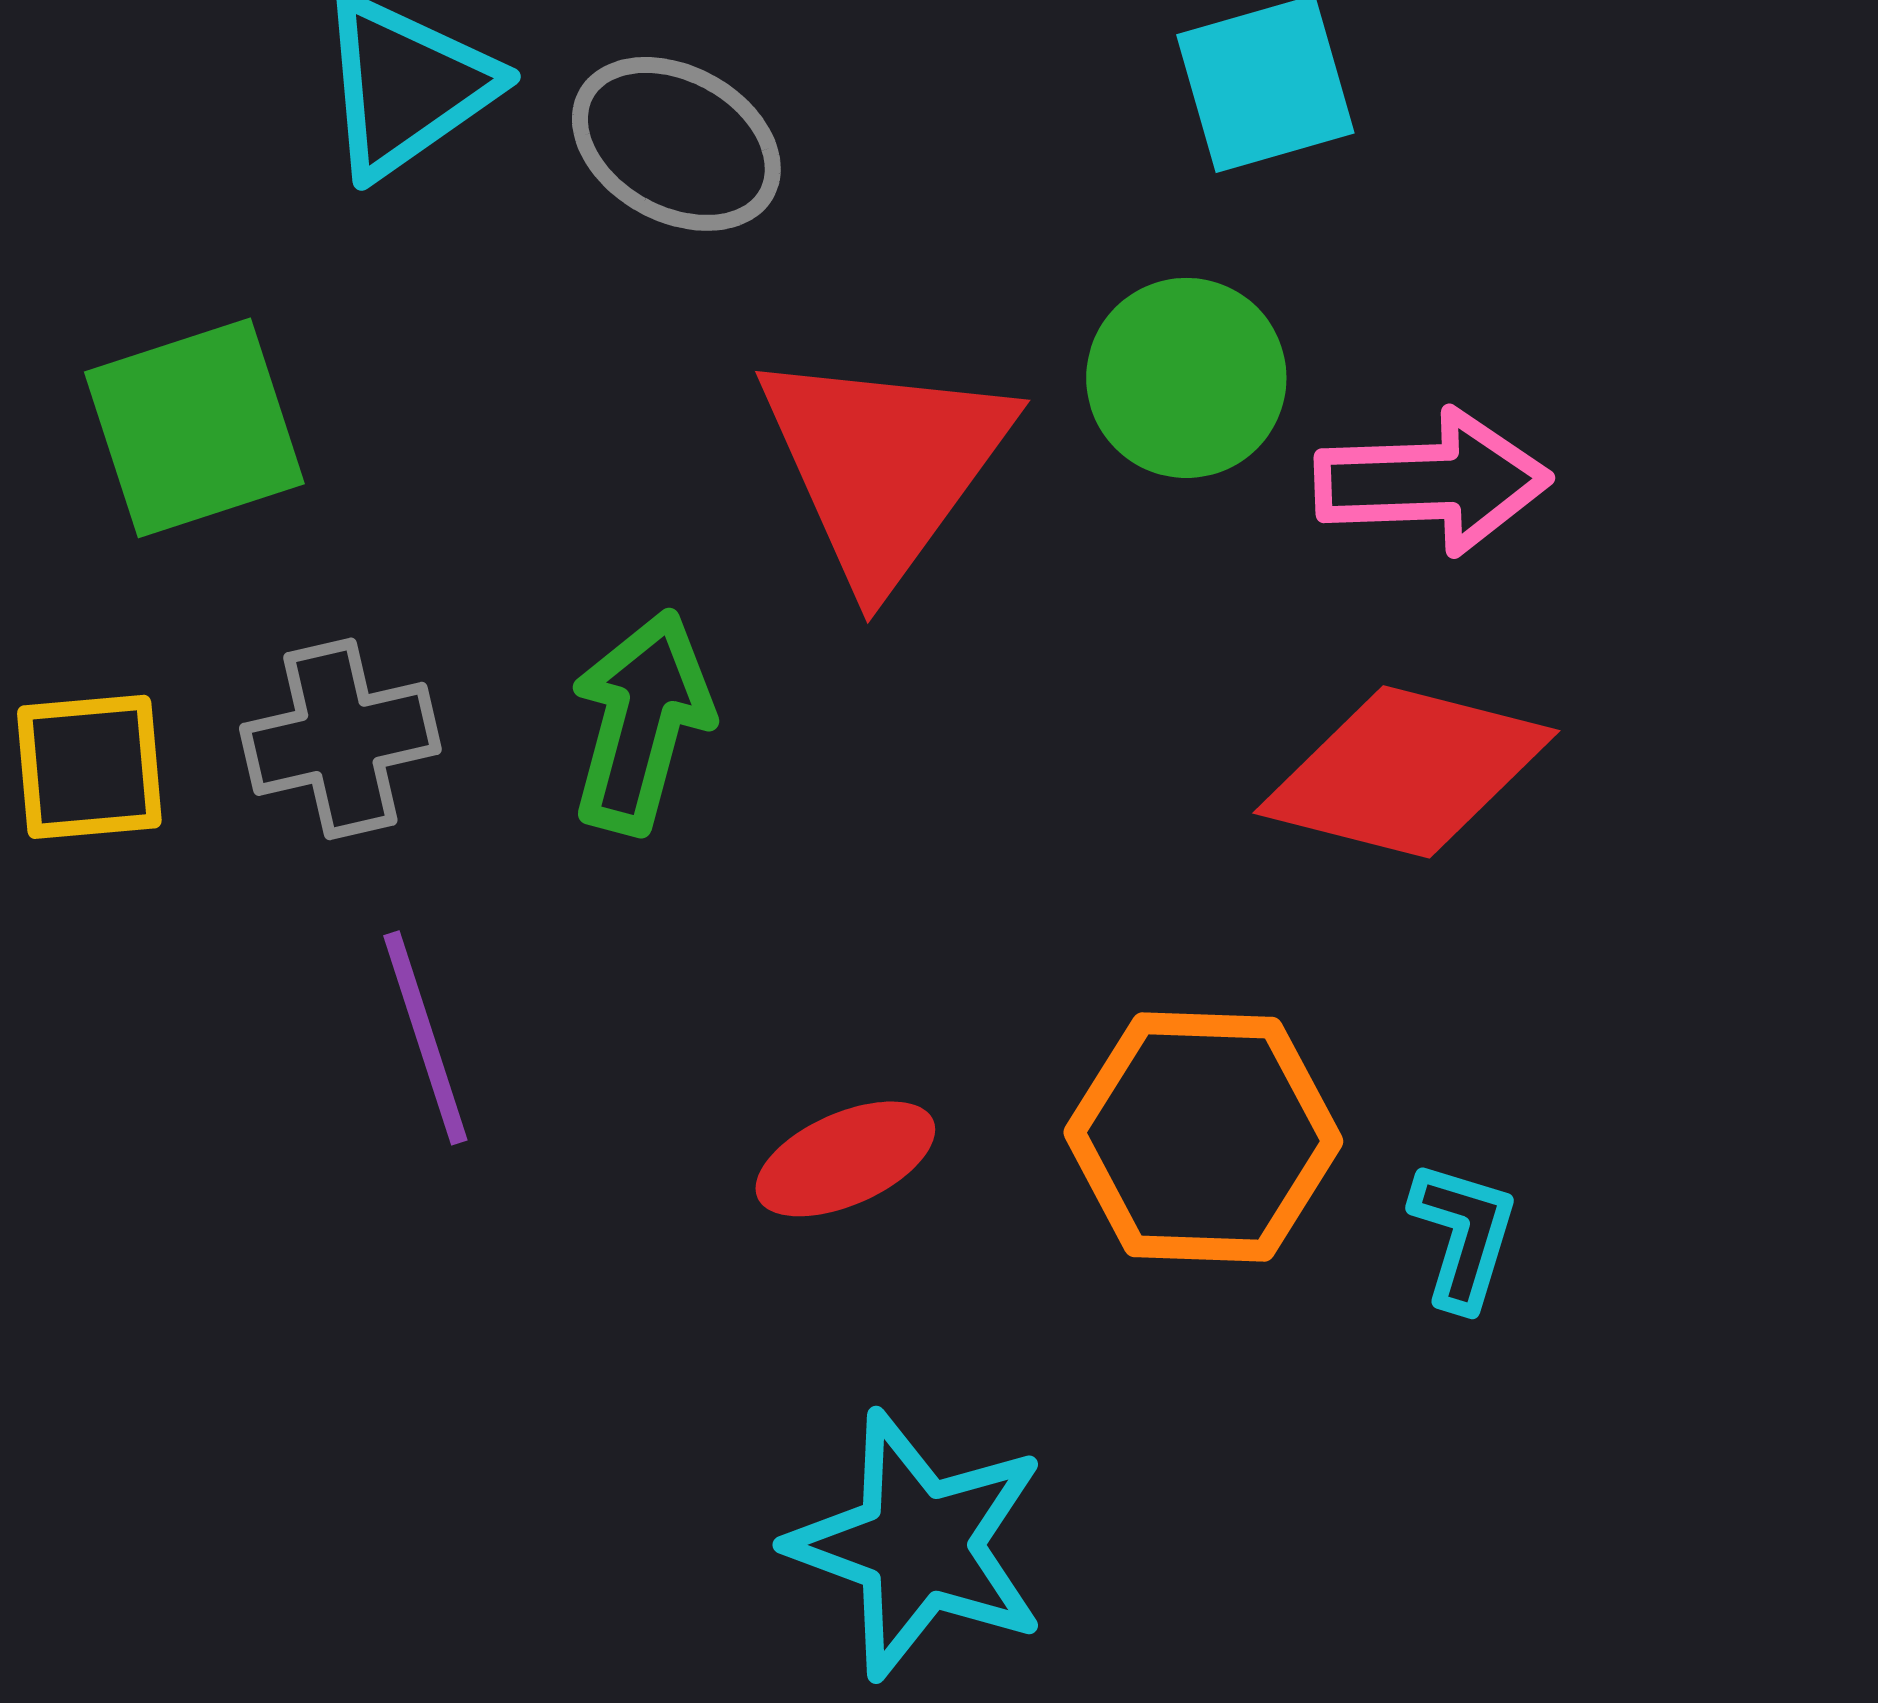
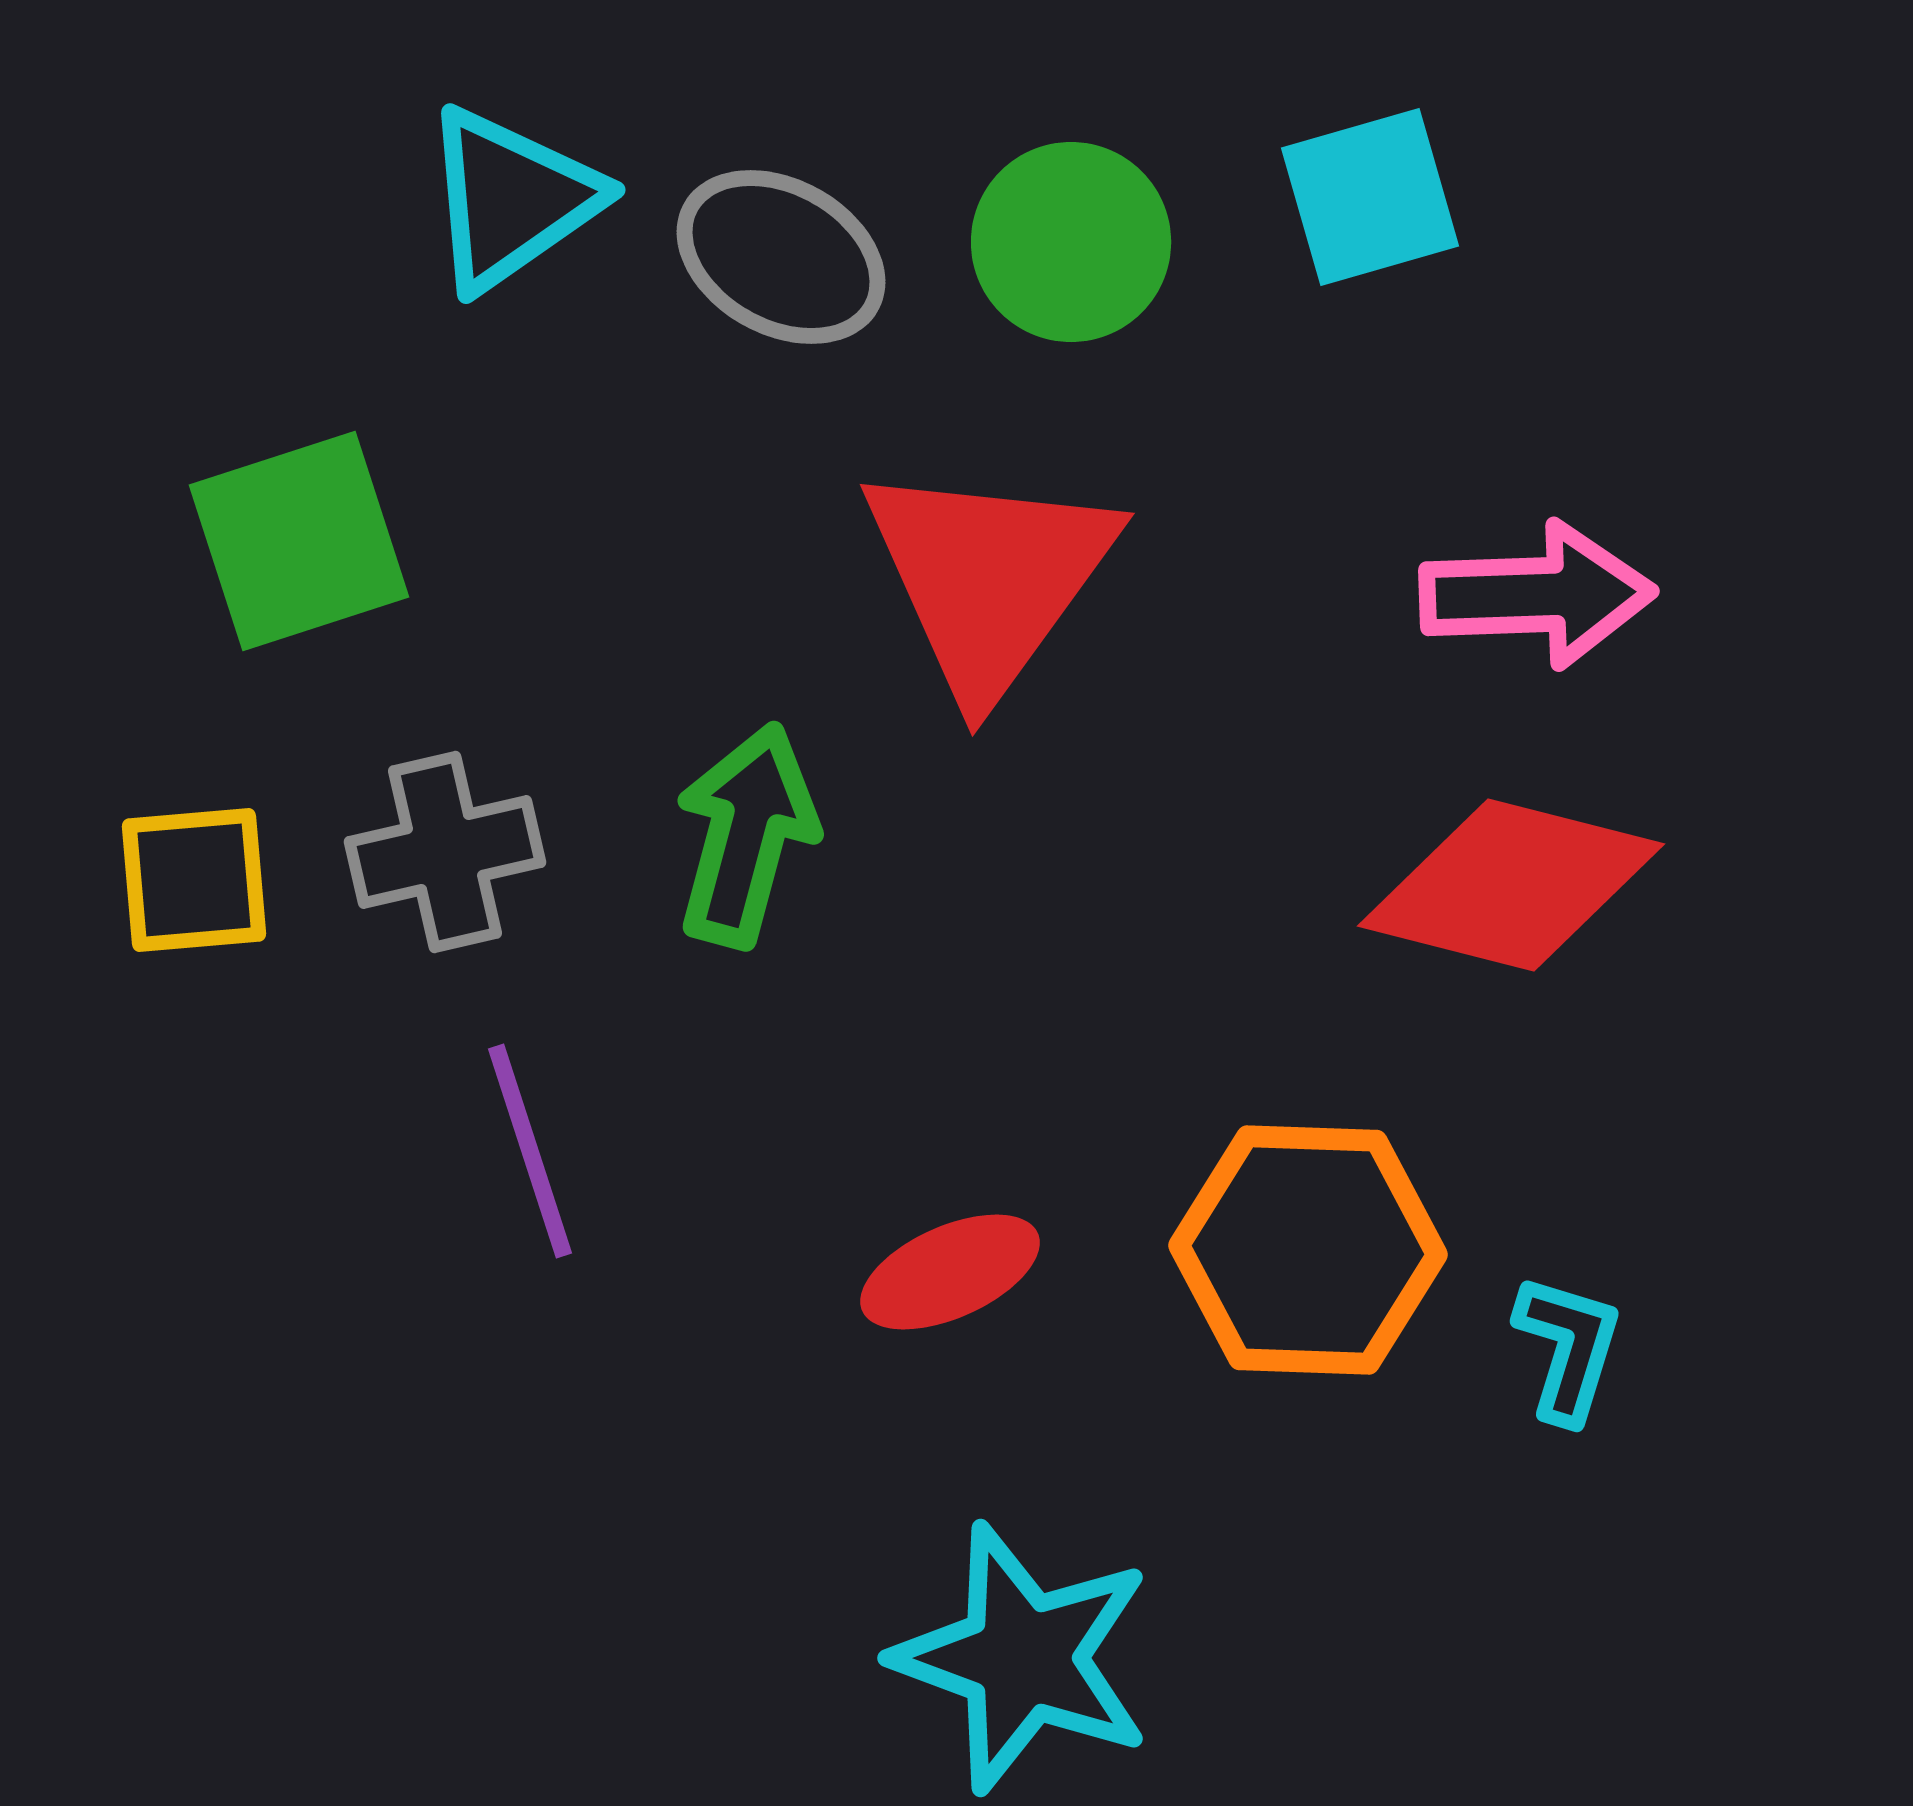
green circle: (1186, 378) -> (1071, 242), moved

